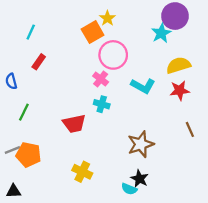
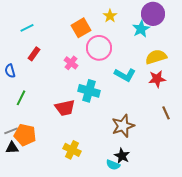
yellow star: (107, 18) -> (110, 16), moved
cyan line: (31, 32) -> (27, 28), turned 40
pink cross: (101, 79) -> (71, 63), moved
cyan cross: (102, 104) -> (89, 91), size x1.5
black triangle: (14, 191) -> (12, 148), moved

